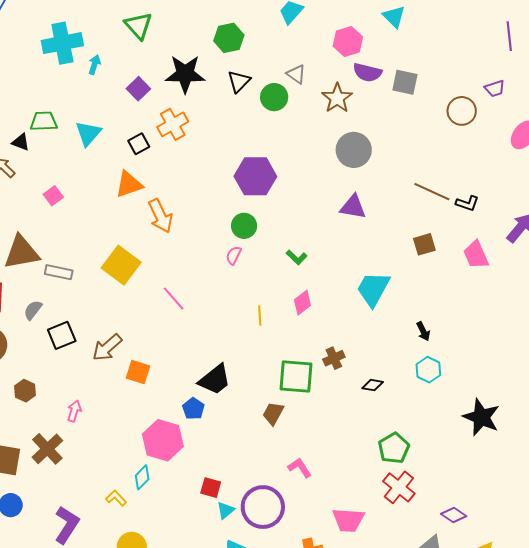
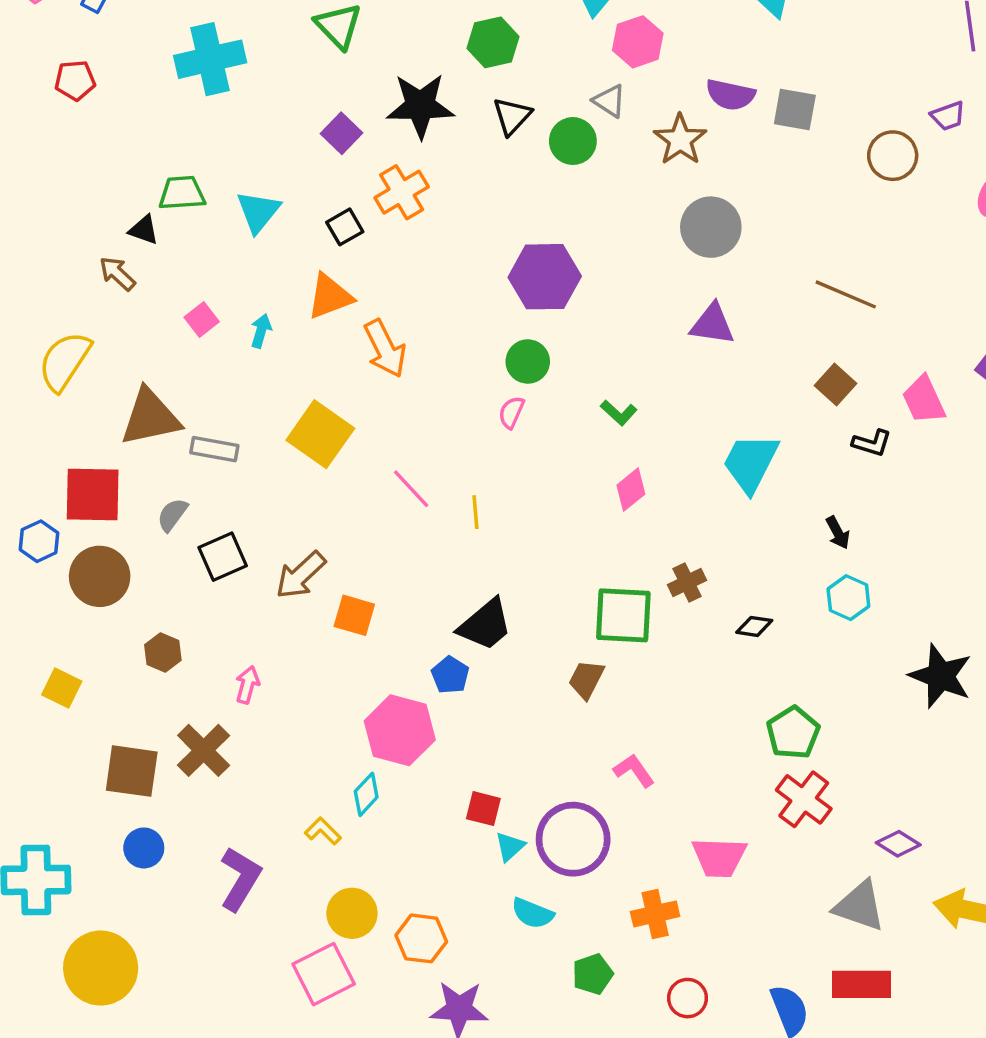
pink hexagon: (348, 42) -> (638, 42), moved
cyan arrow: (94, 65) -> (261, 331), moved
black L-shape: (467, 203) -> (872, 443), moved
brown square: (424, 244) -> (836, 384), turned -30
yellow line: (260, 316) -> (475, 512), moved

